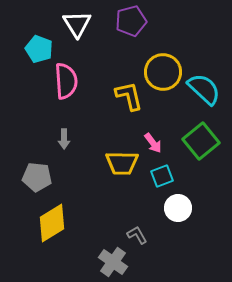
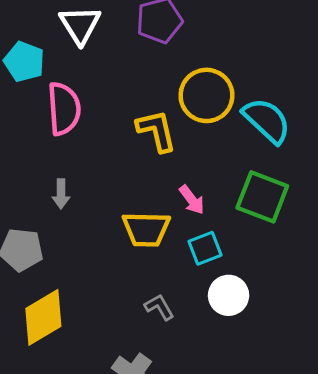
green square: (201, 141) -> (262, 197), turned -30
gray L-shape: (137, 235) -> (159, 307), moved

